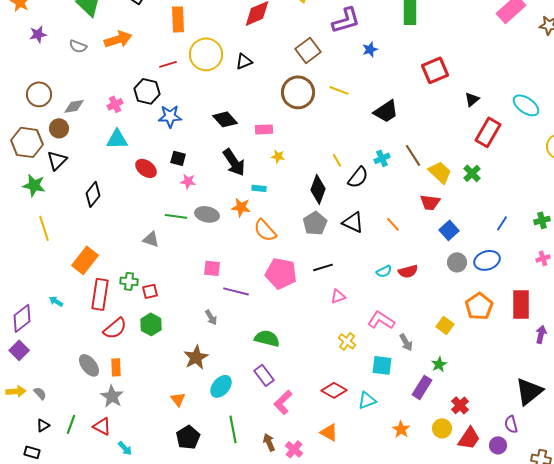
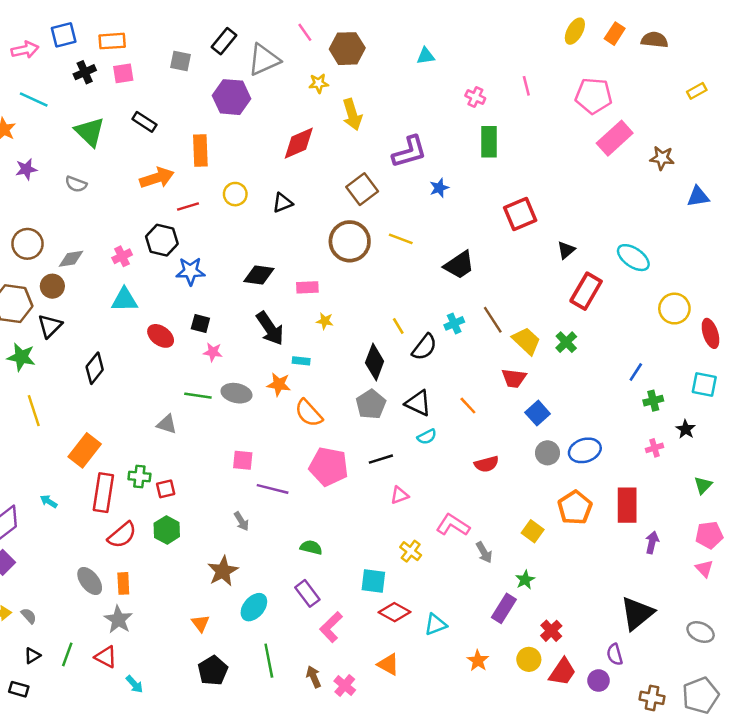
orange arrow: (118, 39) -> (157, 178), moved
yellow circle: (206, 54) -> (235, 194), size x0.6
black diamond: (225, 119) -> (259, 275), turned -40
blue line: (502, 223) -> (636, 372), moved
cyan semicircle: (384, 271) -> (427, 437), moved
green semicircle: (267, 338) -> (311, 547), size x0.7
cyan square: (382, 365) -> (373, 581), moved

